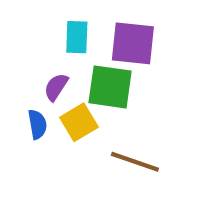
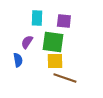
purple square: (133, 43) -> (64, 21), size x0.7
yellow square: (79, 122) -> (55, 61), moved, turned 30

